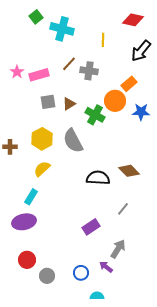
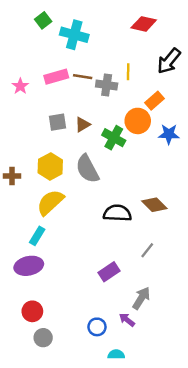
red diamond: (133, 20) -> (144, 24), moved
yellow line: (103, 40) -> (128, 72), moved
brown line: (69, 64) -> (83, 77), turned 56
pink rectangle: (39, 75) -> (56, 77), moved
yellow semicircle: (42, 169) -> (50, 202), size x1.4
gray circle: (47, 276) -> (43, 338), moved

